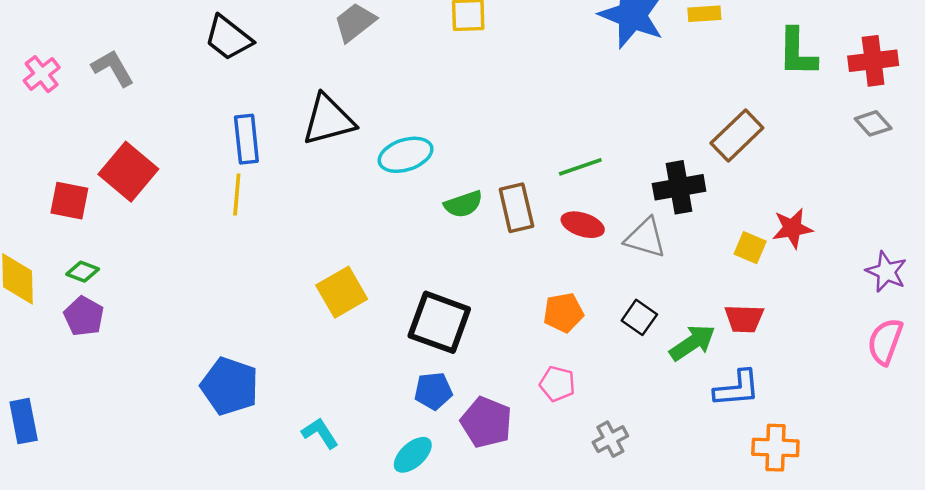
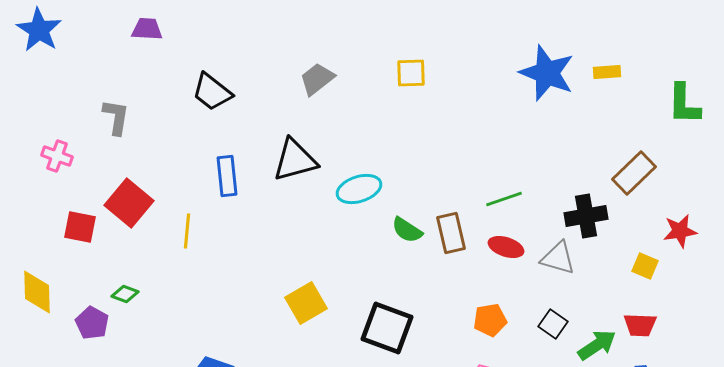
gray L-shape: (113, 68) -> (116, 117), turned 39
pink cross: (42, 74) -> (57, 156), moved, turned -32
yellow line: (237, 195) -> (187, 231), moved
green semicircle: (463, 204) -> (407, 230), turned 52
red star: (792, 228) -> (680, 231), moved
green diamond: (83, 272) -> (125, 294), moved

